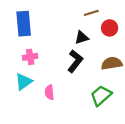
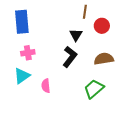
brown line: (91, 13) -> (85, 12), turned -64
black triangle: (82, 38) -> (76, 35), turned -40

